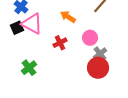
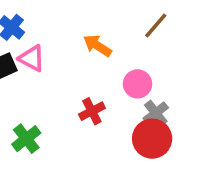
pink triangle: (32, 24) -> (32, 58), size x0.7
red cross: (60, 43) -> (92, 111), moved

